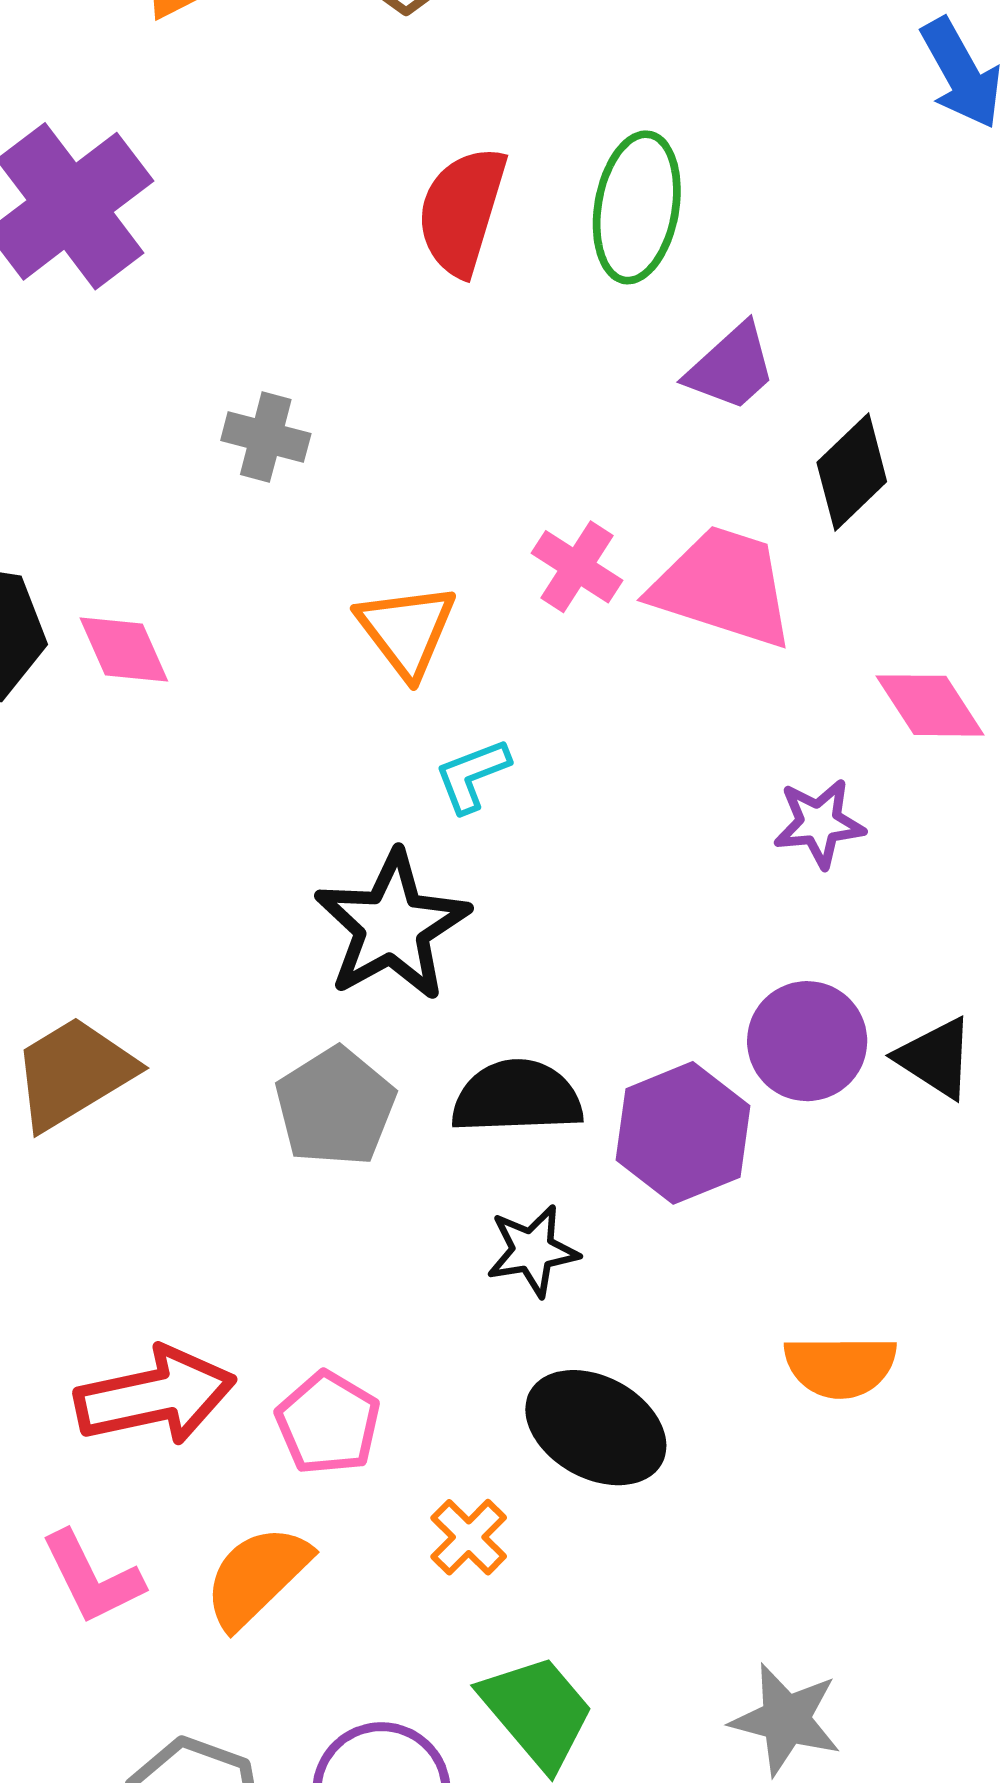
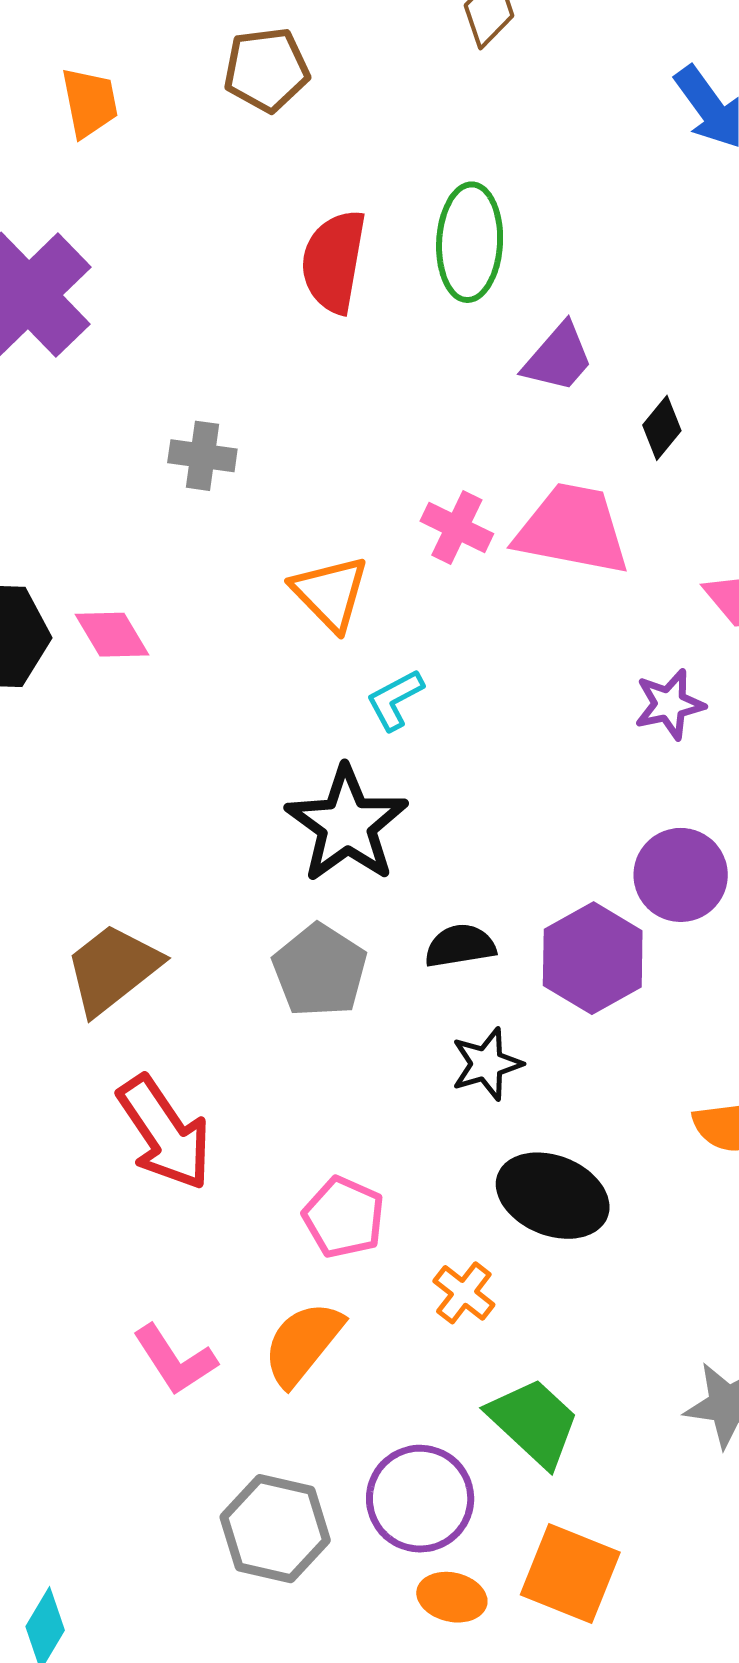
black diamond: (852, 472) -> (662, 428), size x0.7
black semicircle: (517, 1097) -> (460, 946), size x0.7
red arrow: (155, 1396) -> (165, 1133), moved, turned 75

